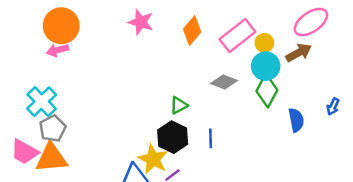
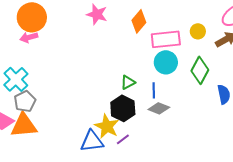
pink rectangle: (237, 36) -> (166, 39), moved, turned 32
cyan circle: (266, 66) -> (166, 62), moved
gray diamond: (224, 82) -> (159, 108), moved
blue line: (211, 138) -> (154, 90), moved

